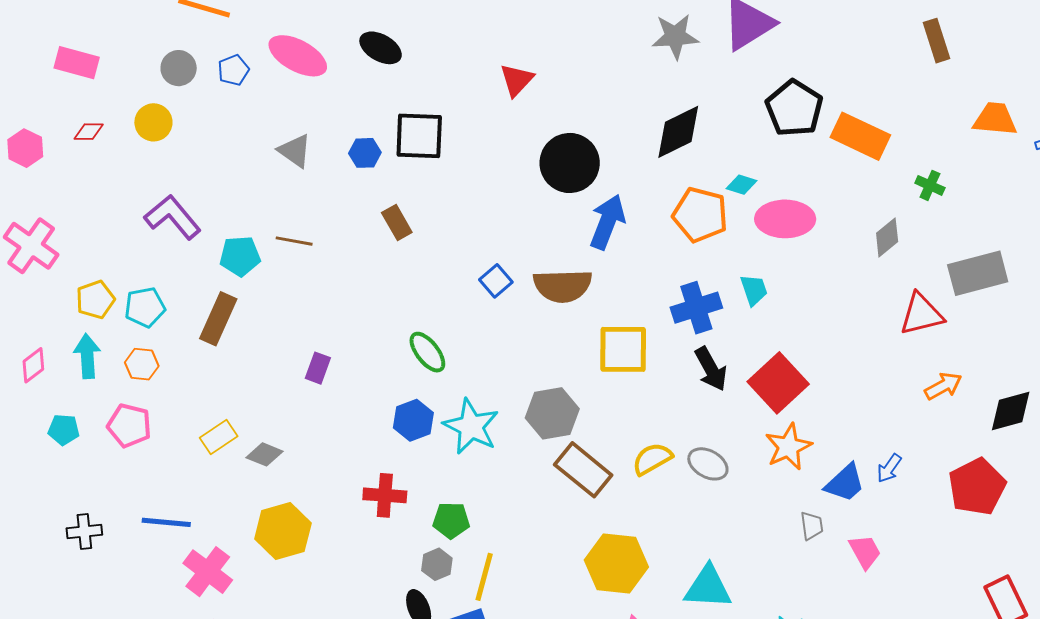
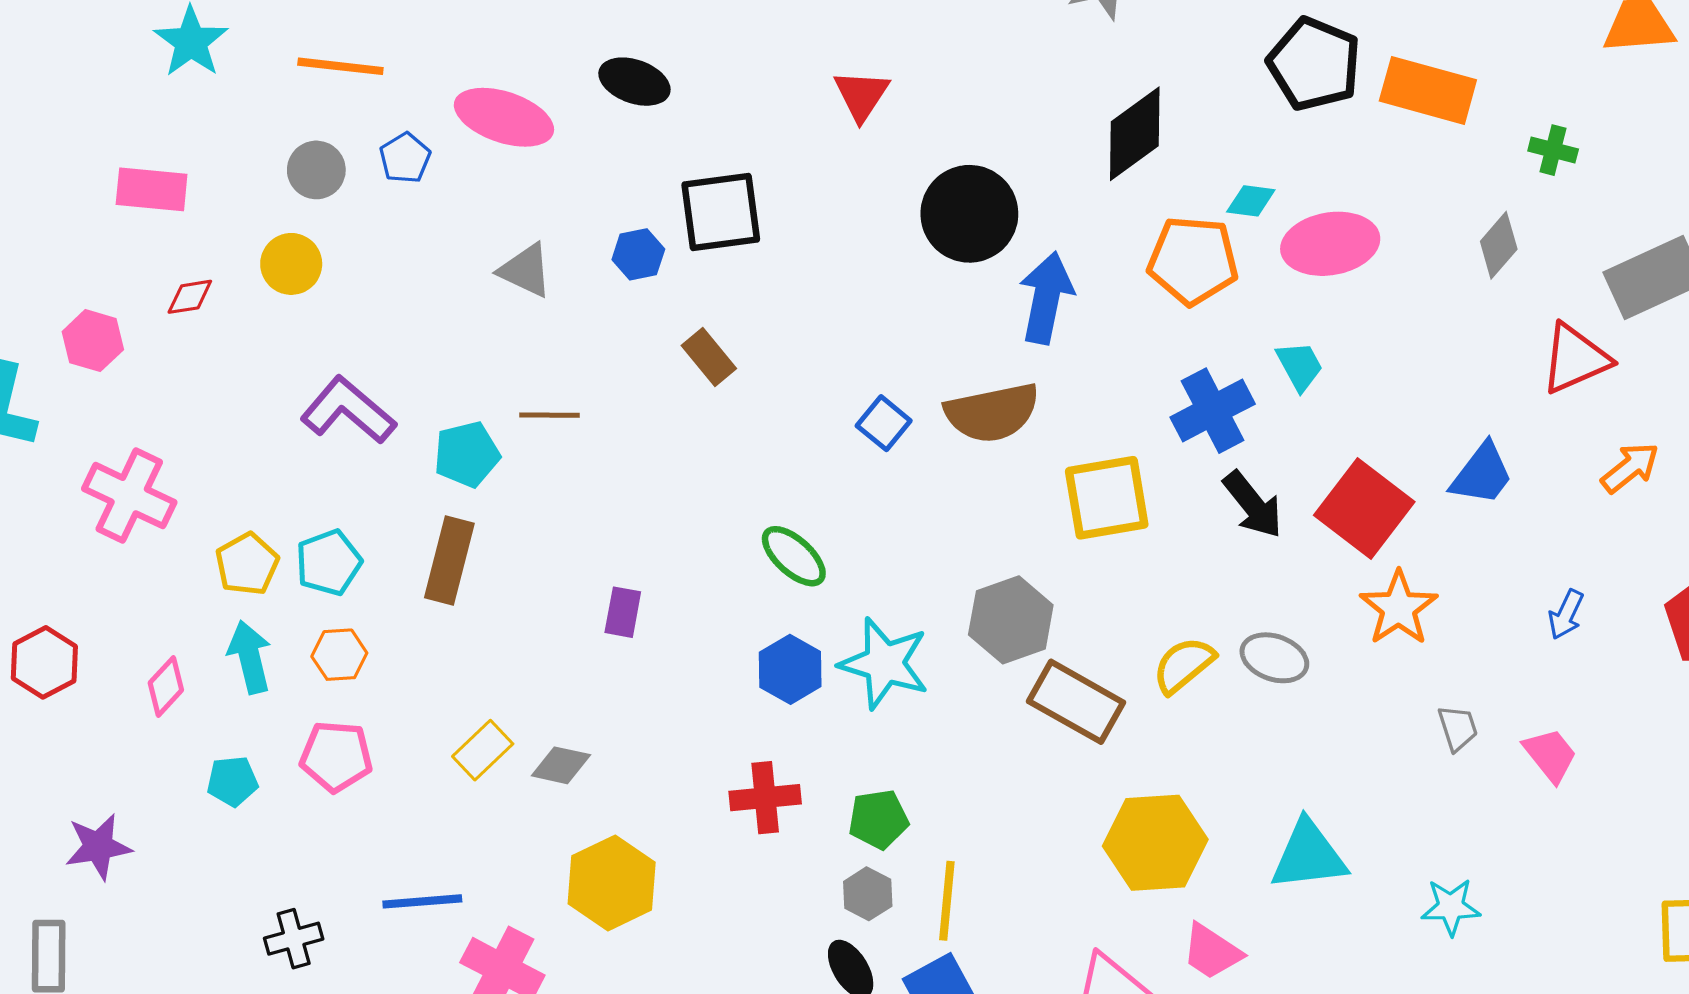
blue trapezoid: (845, 483) -> (1482, 474), moved

